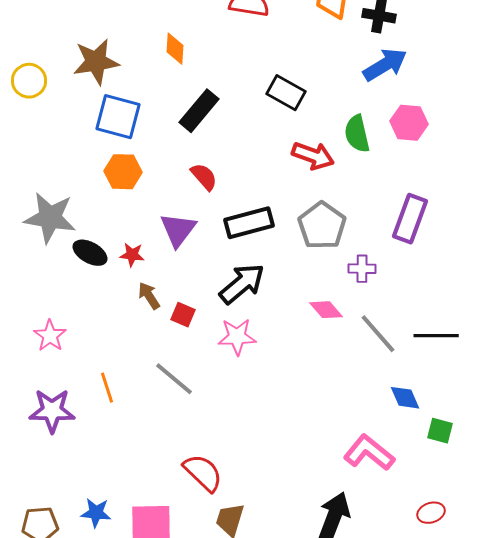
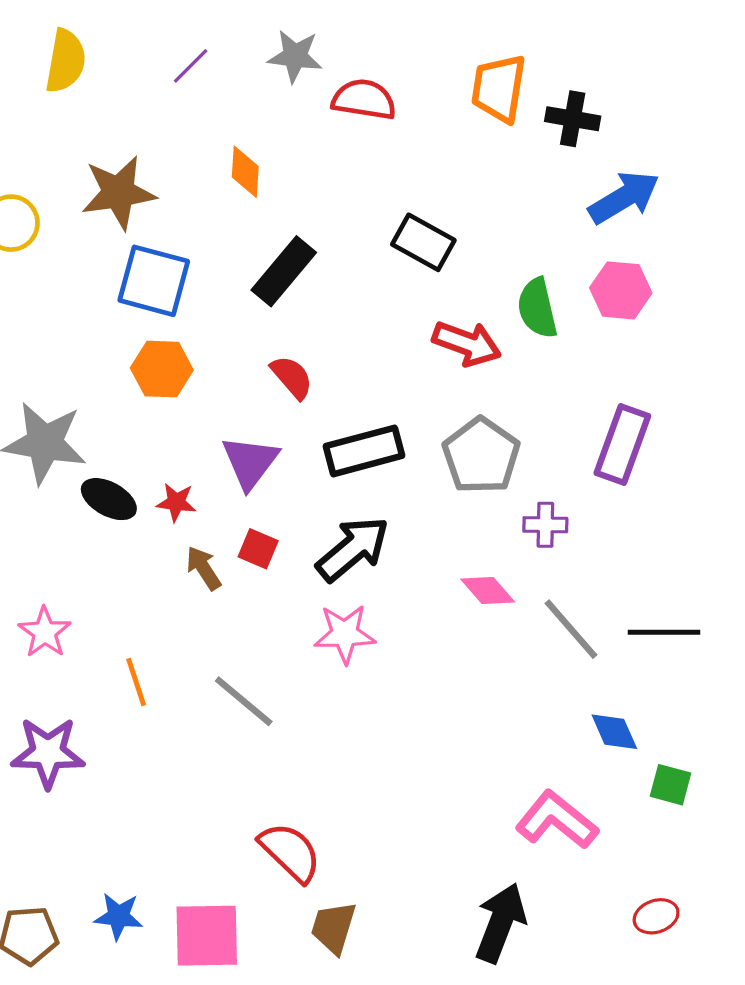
blue arrow: (385, 65) -> (624, 197), moved
red square: (183, 315) -> (258, 549), moved
orange line: (107, 388) -> (136, 682), moved

